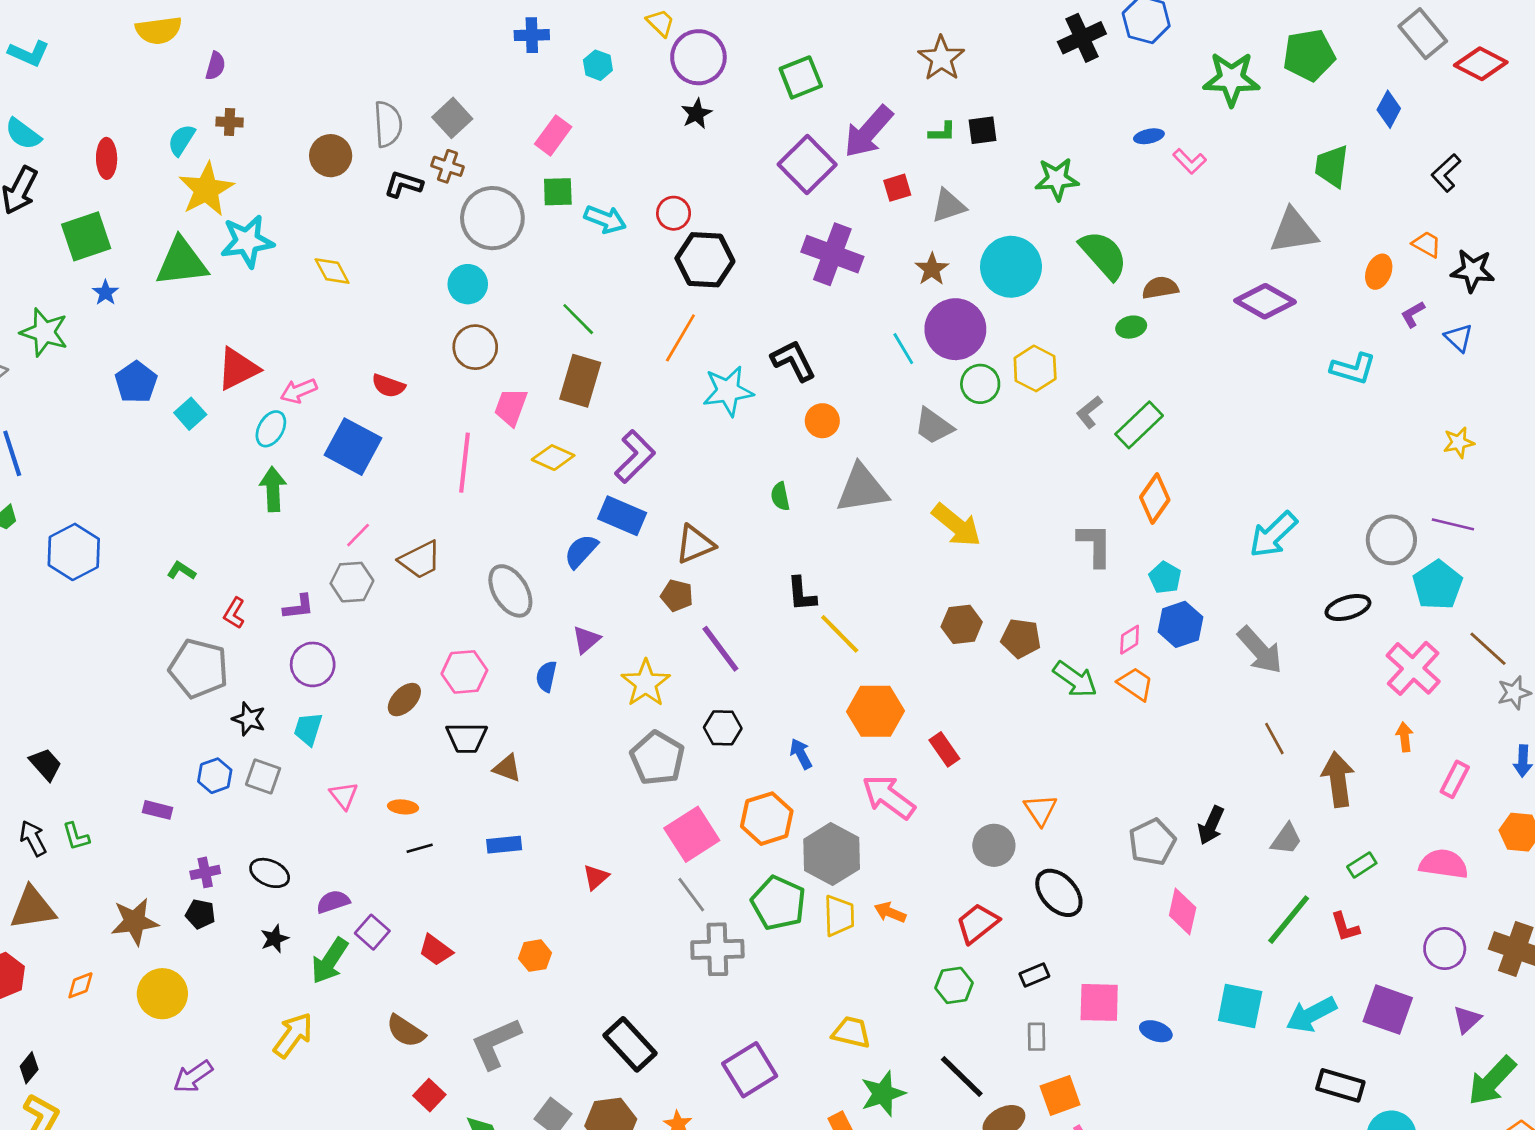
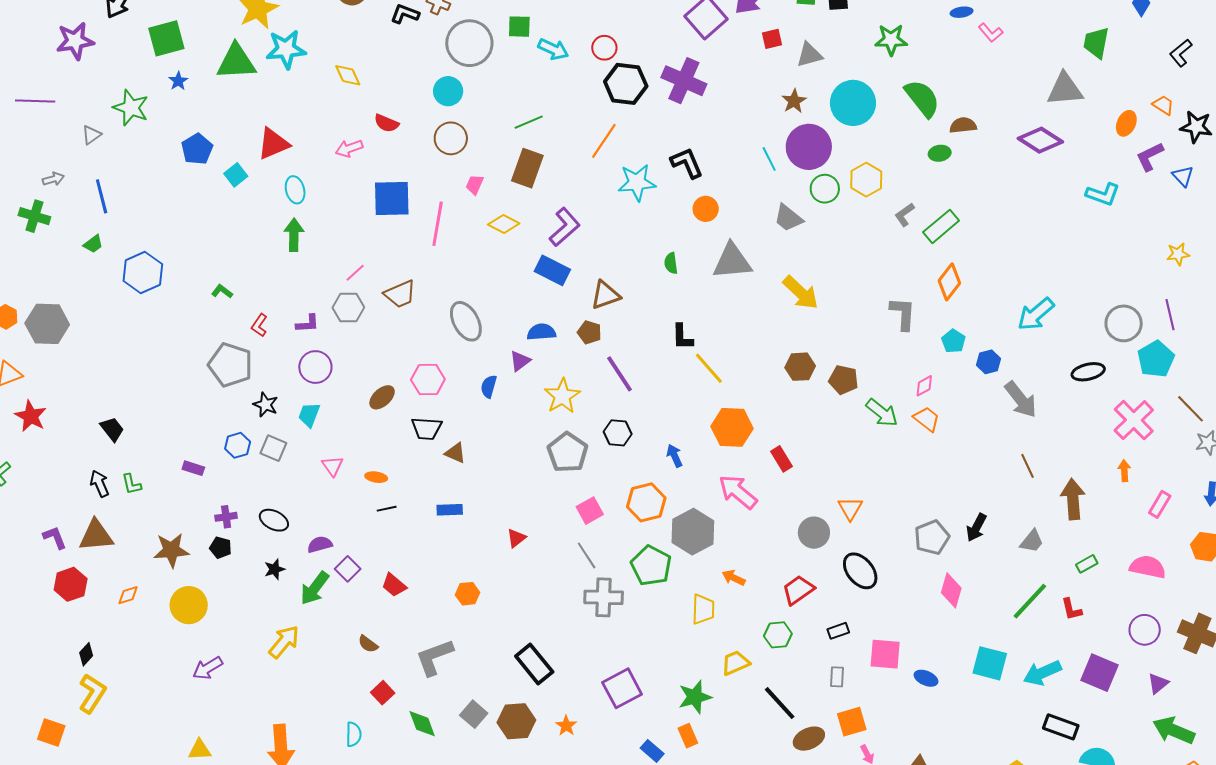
purple cross: (832, 254) -> (684, 81), moved
purple L-shape: (1413, 314) -> (1150, 157), size x1.5
green line: (578, 319) -> (529, 122), turned -72
red semicircle: (388, 386) -> (386, 123), moved
pink arrow: (299, 391) -> (349, 148), moved
pink trapezoid: (511, 407) -> (475, 185), size x0.7
cyan ellipse: (271, 429) -> (295, 190), turned -48
blue square: (353, 447) -> (392, 199), moved, turned -33
purple line: (1453, 524) -> (1170, 315), turned 60
blue semicircle: (581, 551) -> (541, 332), moved, turned 40
blue hexagon: (1180, 624) -> (989, 362), moved, size x0.7
pink square: (692, 834) -> (590, 511), size x0.7
yellow trapezoid: (839, 916) -> (703, 609), moved
brown semicircle: (406, 1031) -> (368, 644), size x0.7
yellow trapezoid: (851, 1032) -> (735, 663), moved, turned -40
green arrow: (1492, 1081) -> (1174, 730), turned 66
green star: (883, 1094) -> (695, 697), moved

